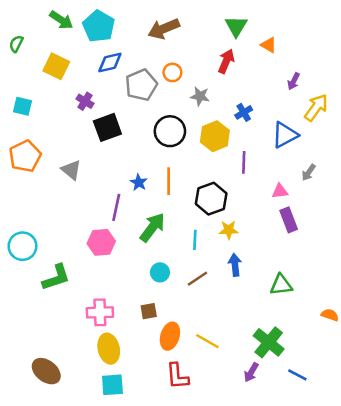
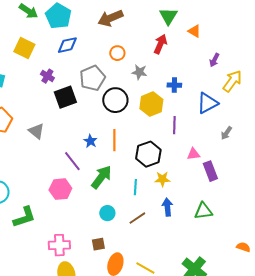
gray pentagon: (141, 85) -> (92, 78), moved
blue cross: (244, 112) -> (174, 85), turned 32
pink triangle: (280, 191) -> (193, 154), moved
purple line: (116, 207) -> (72, 161), turned -50
green triangle: (281, 285) -> (203, 211), moved

